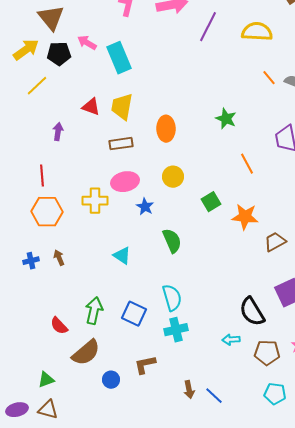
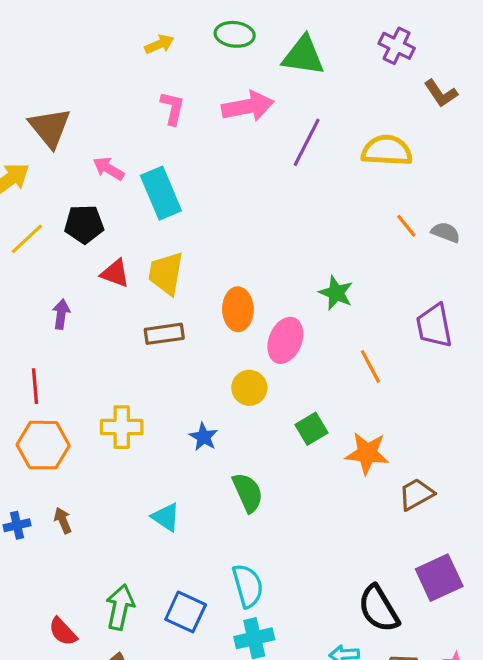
black pentagon: (59, 54) -> (84, 224), moved
pink ellipse: (125, 182) -> (285, 340), moved, turned -56

